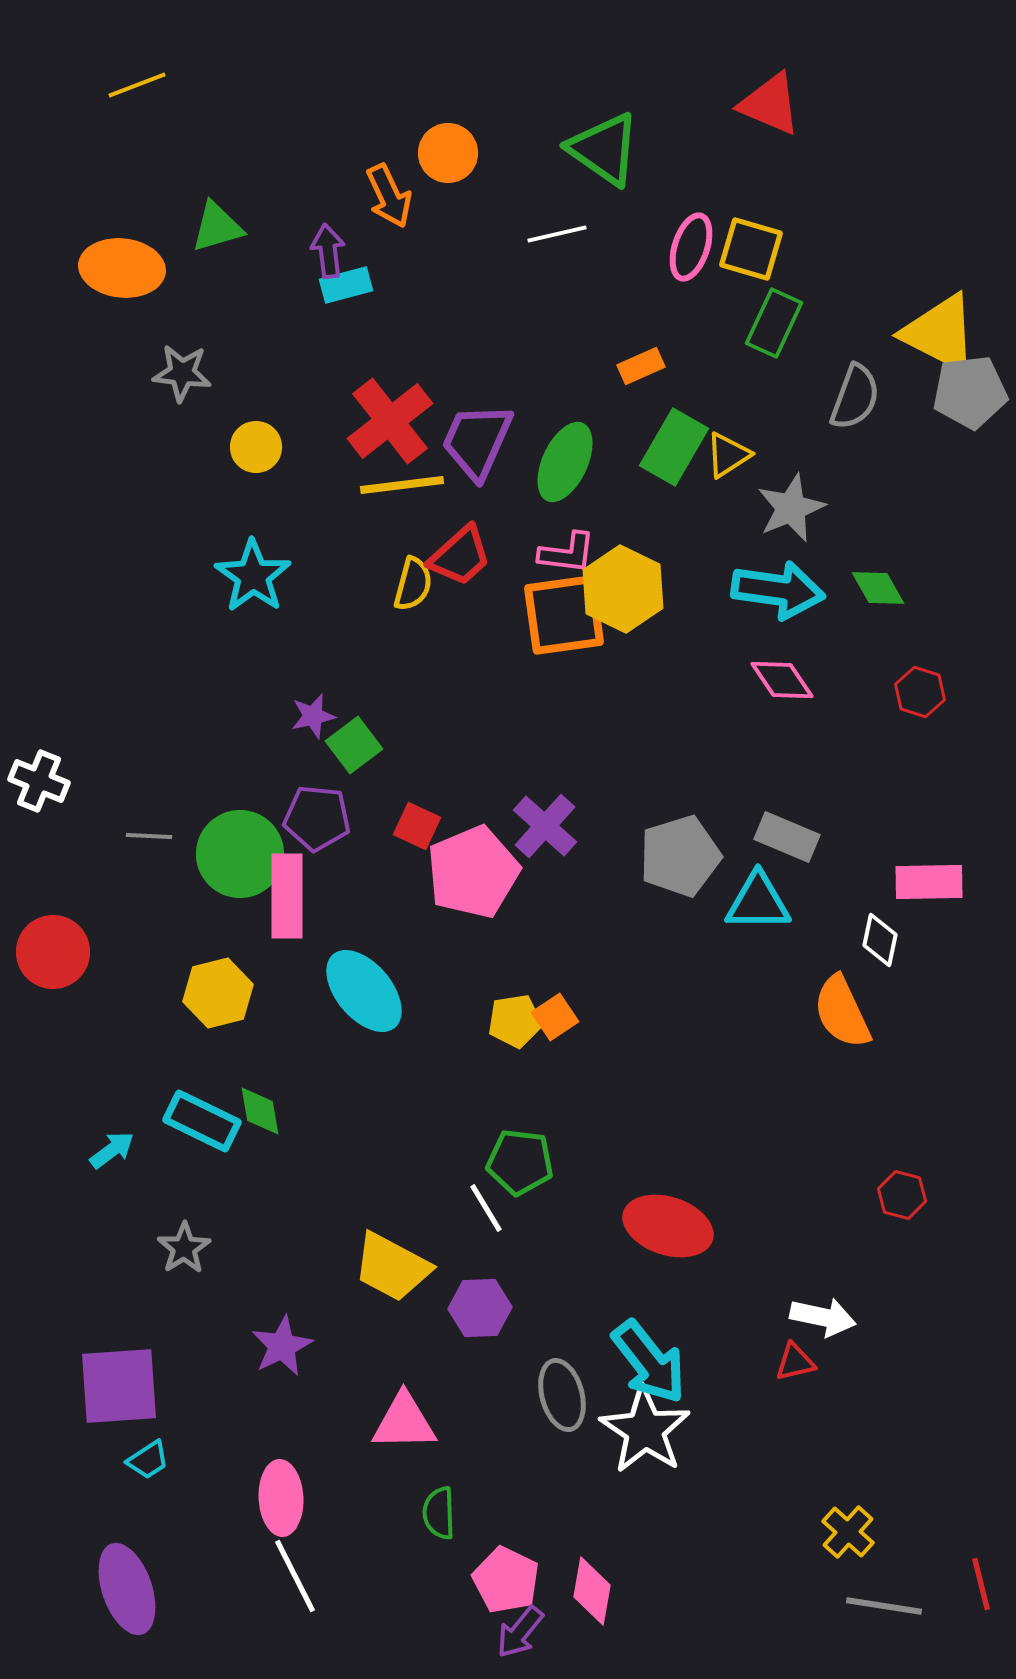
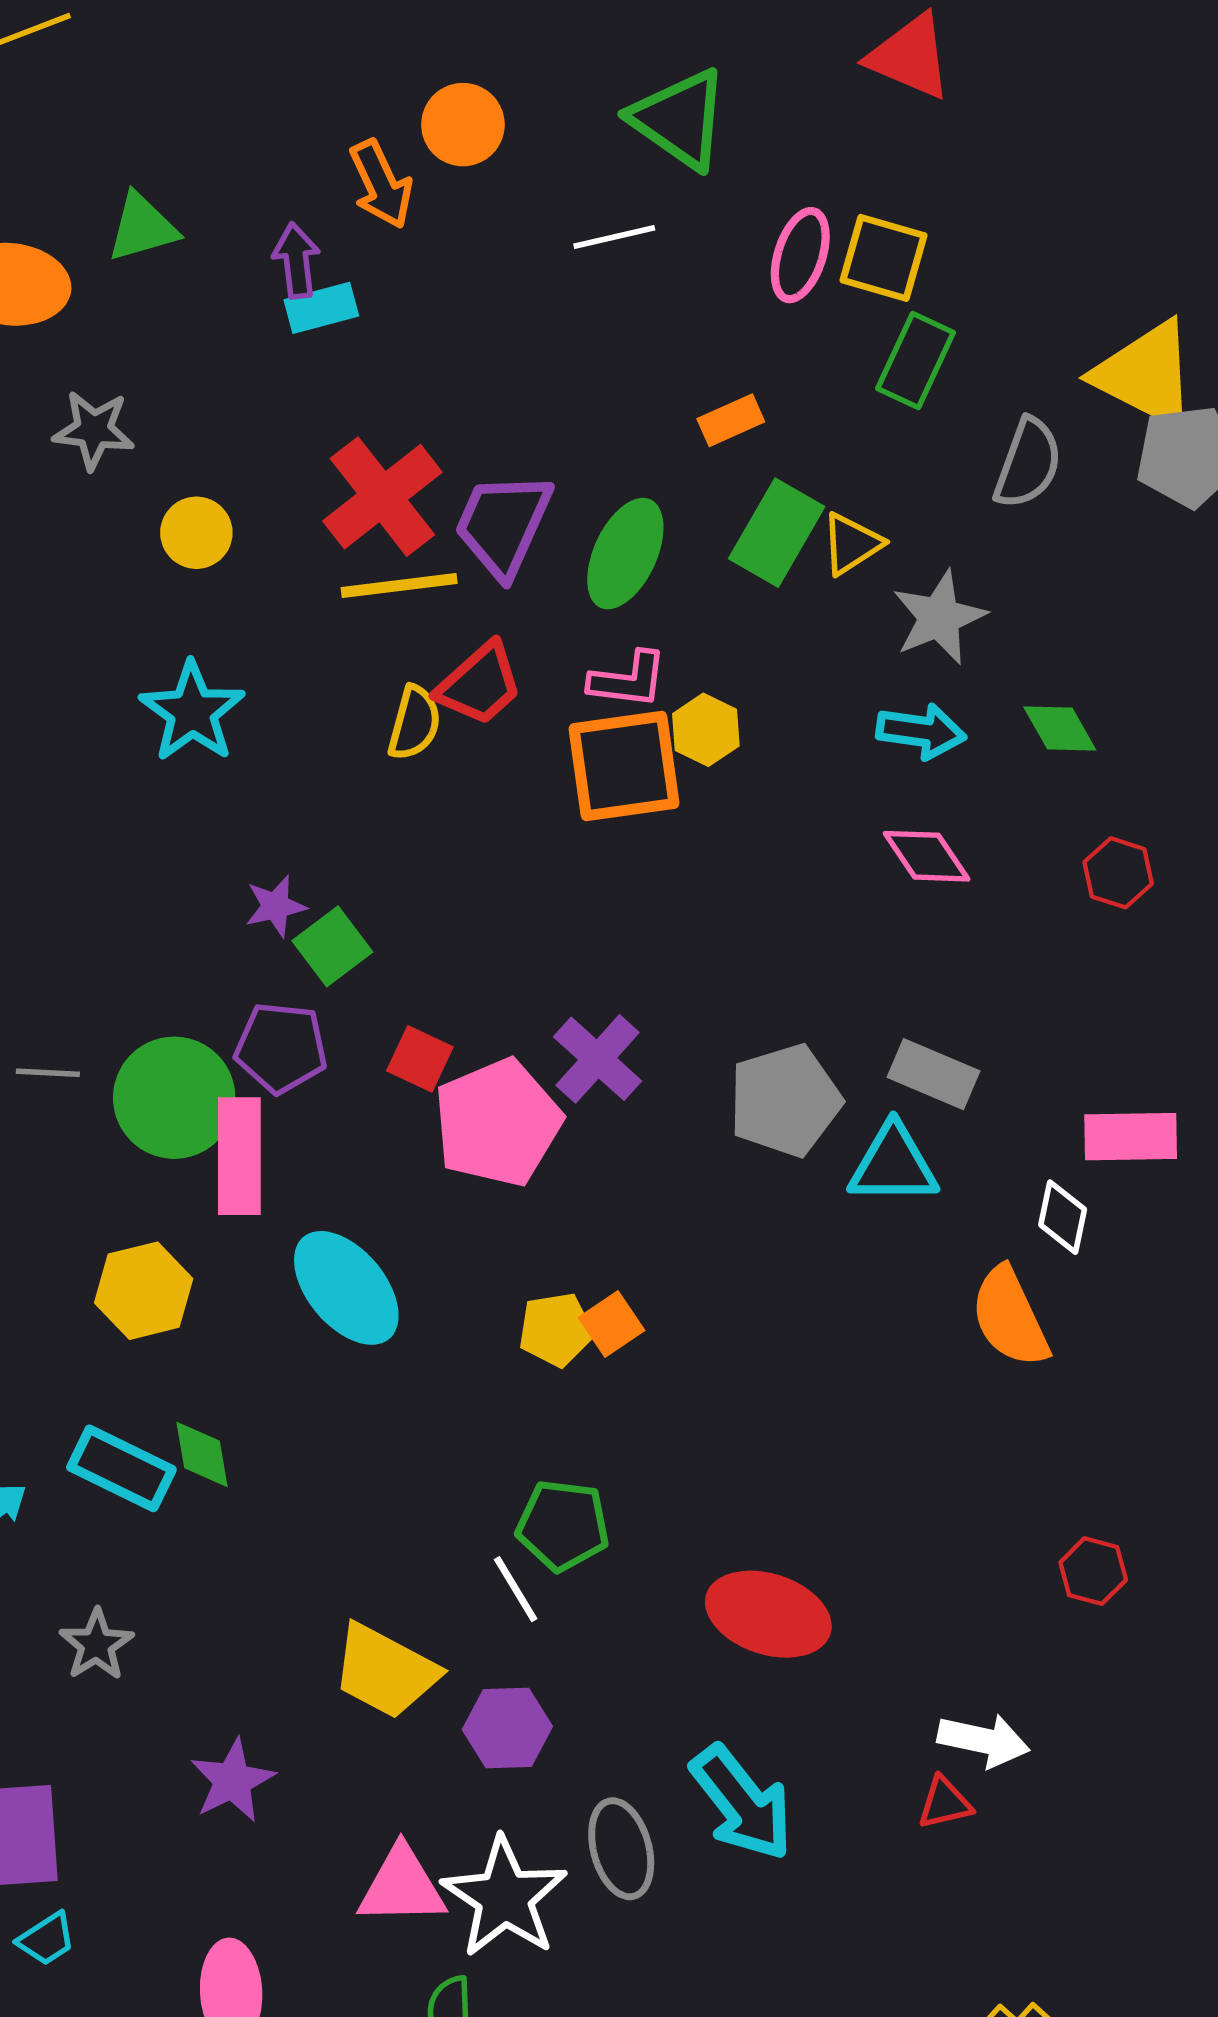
yellow hexagon: (623, 589) -> (706, 730), size x0.6
cyan arrow: (778, 590) -> (921, 731), size x0.7
white star: (645, 1430) -> (505, 1897), moved

